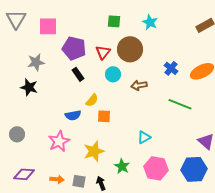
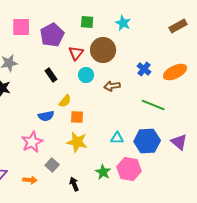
purple pentagon: (74, 48) -> (52, 35), moved, turned 30
cyan triangle: (144, 137) -> (117, 138), turned 32
yellow star: (94, 151) -> (77, 142), moved, turned 30
green star: (122, 166) -> (103, 172), moved
blue hexagon: (194, 169) -> (147, 141), moved
gray square: (79, 181) -> (52, 165), moved, turned 32

